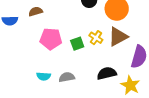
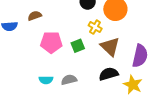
brown triangle: (118, 37) -> (110, 47), moved, turned -45
yellow cross: (96, 38) -> (95, 27), moved

